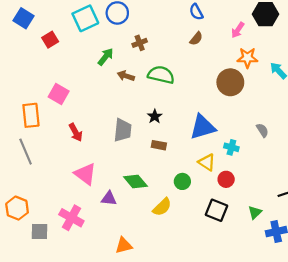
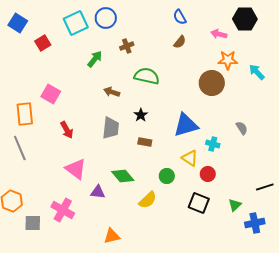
pink arrow: (238, 30) -> (219, 34), turned 70
brown arrow: (126, 76) -> (112, 92), moved

